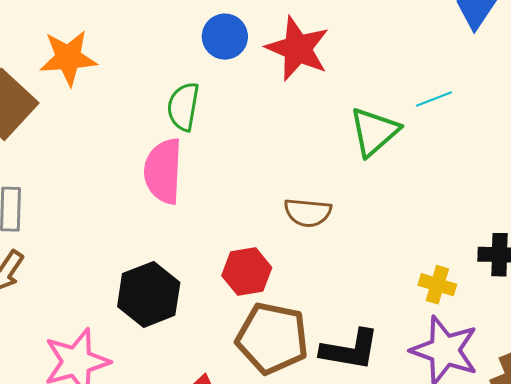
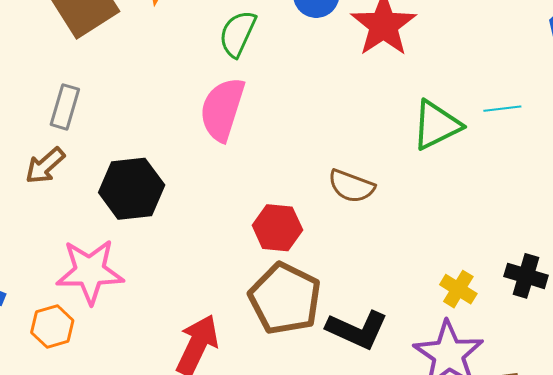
green semicircle: (183, 107) -> (238, 34), moved
black hexagon: (149, 294) -> (132, 189), moved

